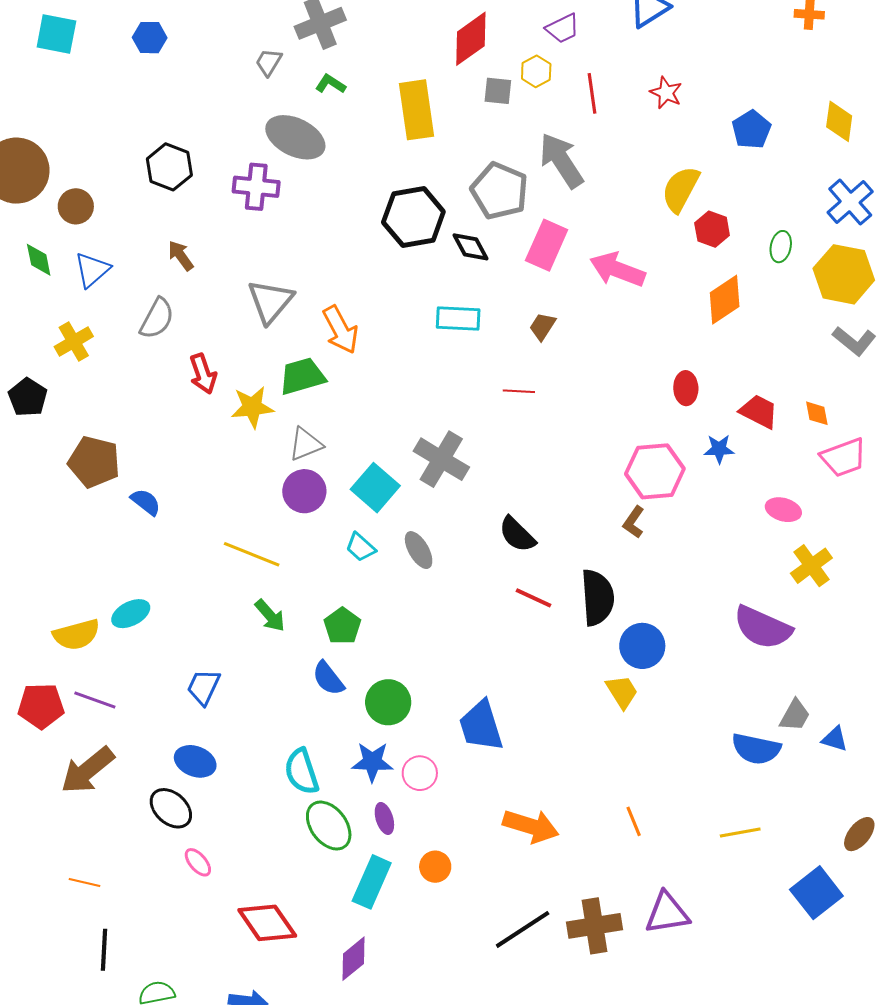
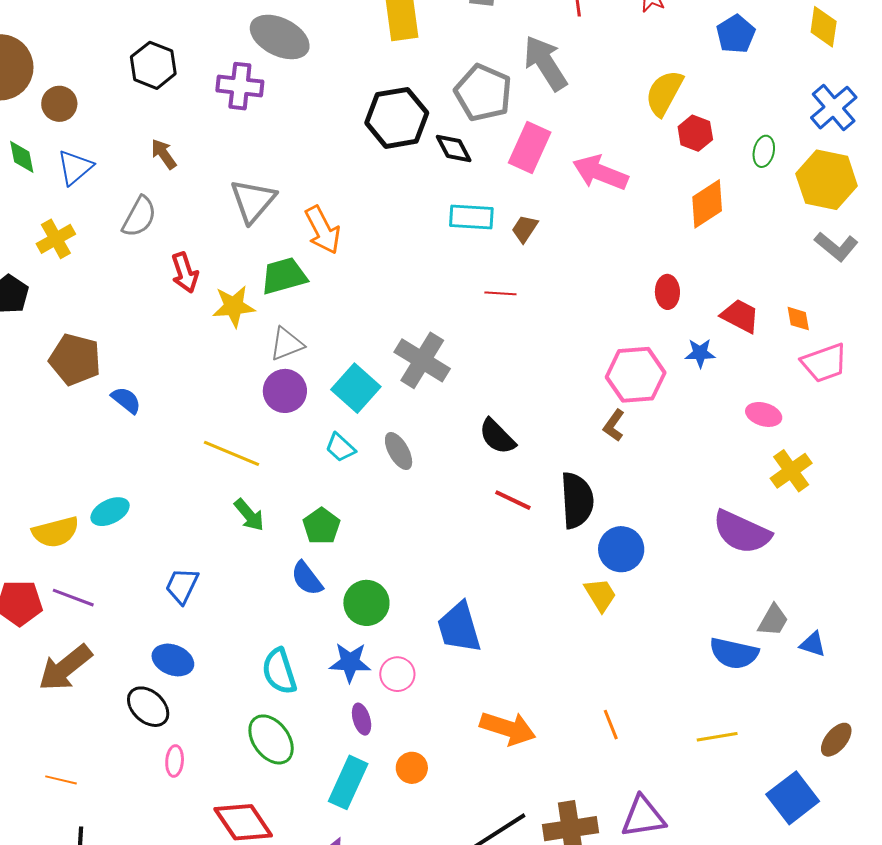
cyan rectangle: (458, 318) -> (471, 217), moved
green ellipse: (329, 826) -> (271, 739), moved
pink ellipse: (198, 862) -> (175, 761), turned 44

